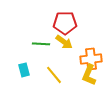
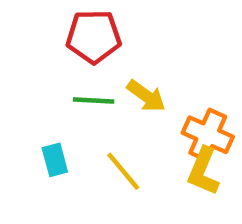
red pentagon: (65, 23) -> (94, 37), moved
orange cross: (91, 59) -> (208, 135), turned 30

